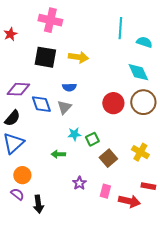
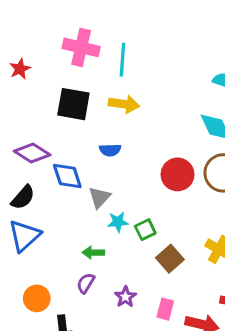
cyan line: (120, 28) -> (122, 60), moved
purple diamond: (18, 89) -> (32, 153), turned 30
gray triangle: (64, 107) -> (99, 197), moved
orange circle: (22, 175) -> (37, 298), moved
purple semicircle: (17, 194) -> (86, 283), moved, turned -96

